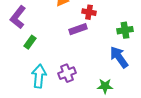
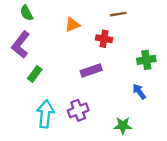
purple rectangle: (78, 29) -> (91, 70), moved
blue arrow: (119, 57) -> (139, 92), size x0.6

